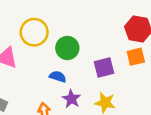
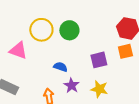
green circle: (67, 48) -> (69, 30), moved

